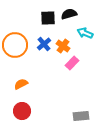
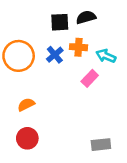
cyan arrow: (85, 33) -> (106, 56), moved
orange cross: (63, 46) -> (78, 47), moved, turned -32

